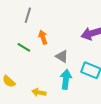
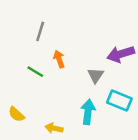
gray triangle: (62, 56) -> (95, 75), moved, turned 32

